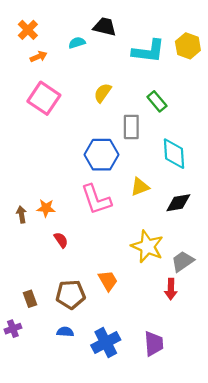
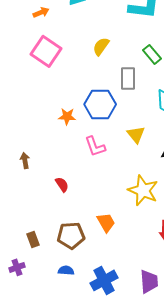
yellow triangle: (140, 187) -> (136, 134), turned -48
pink L-shape: (96, 200) -> (95, 146), size x0.7
orange star: (46, 208) -> (67, 116), moved

